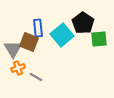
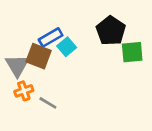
blue rectangle: (38, 28) -> (51, 37), turned 66
cyan square: (62, 35) -> (67, 47), moved, size x0.6

